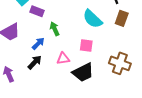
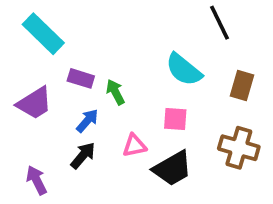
purple rectangle: (37, 11) -> (81, 78), moved
brown rectangle: (122, 18) -> (242, 85), moved

